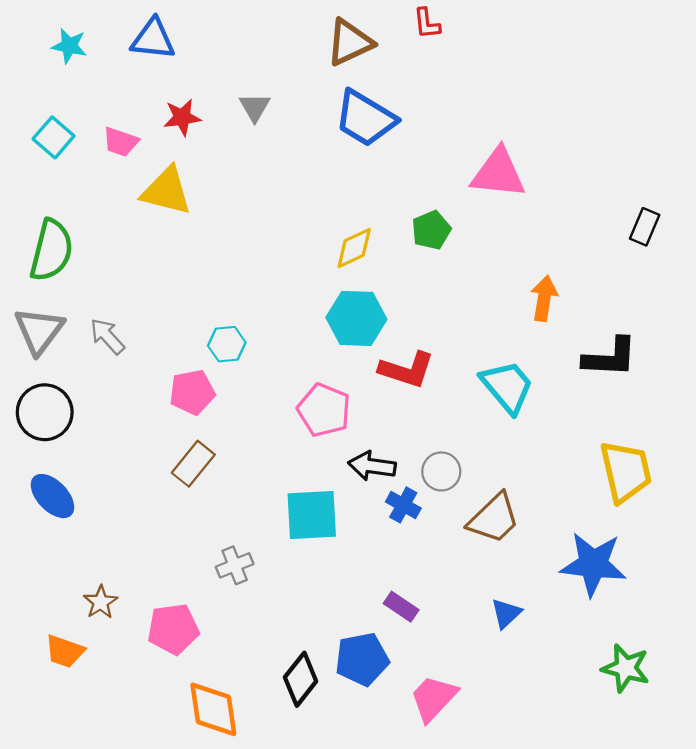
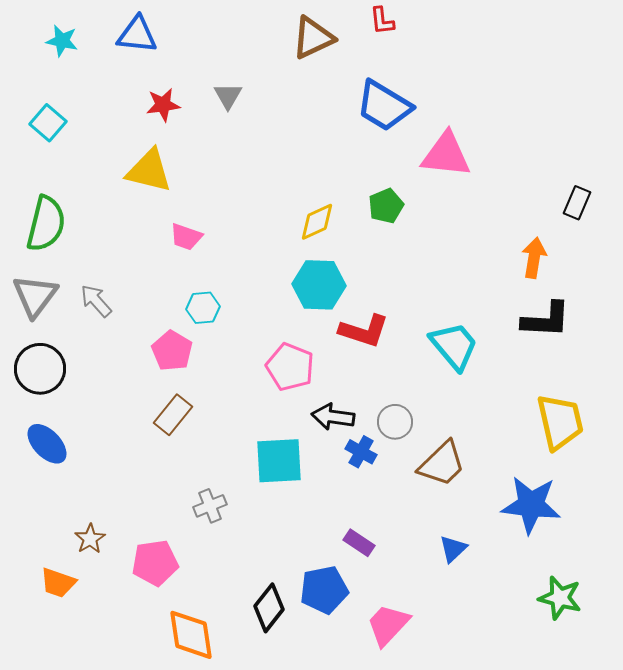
blue trapezoid: (365, 118) -> (384, 106), moved
pink trapezoid: (121, 142) -> (186, 237), moved
orange arrow: (544, 298) -> (534, 258), moved
pink pentagon: (192, 392) -> (172, 351), turned -30

